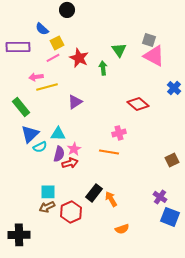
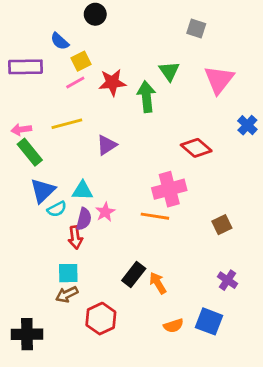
gray square: (149, 40) -> (196, 28), moved
pink triangle: (154, 56) -> (219, 80), turned 40
red star: (79, 58) -> (112, 82), turned -30
green arrow: (103, 68) -> (146, 97), size x1.5
pink arrow: (36, 77) -> (21, 129), moved
pink cross: (119, 133) -> (169, 189), size x1.6
brown square: (172, 160) -> (222, 225), moved
red arrow: (70, 163) -> (75, 237), moved, turned 98
red hexagon: (71, 212) -> (101, 319), moved
blue square: (170, 217) -> (209, 321), moved

